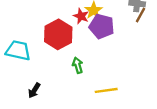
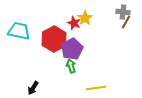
purple pentagon: (102, 26) -> (72, 49), moved, turned 30
cyan trapezoid: (18, 50) -> (19, 31), moved

